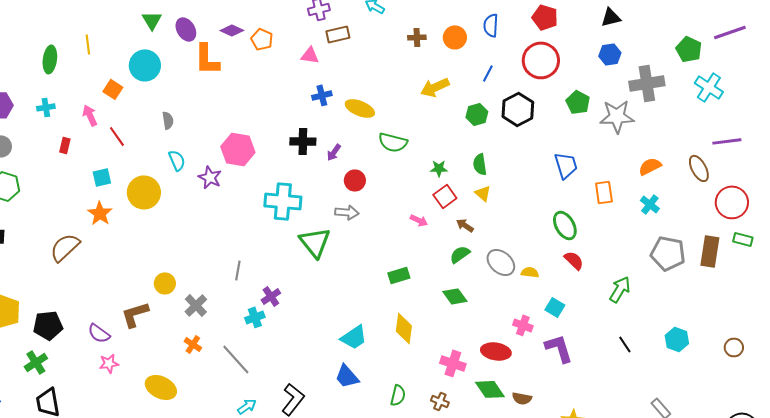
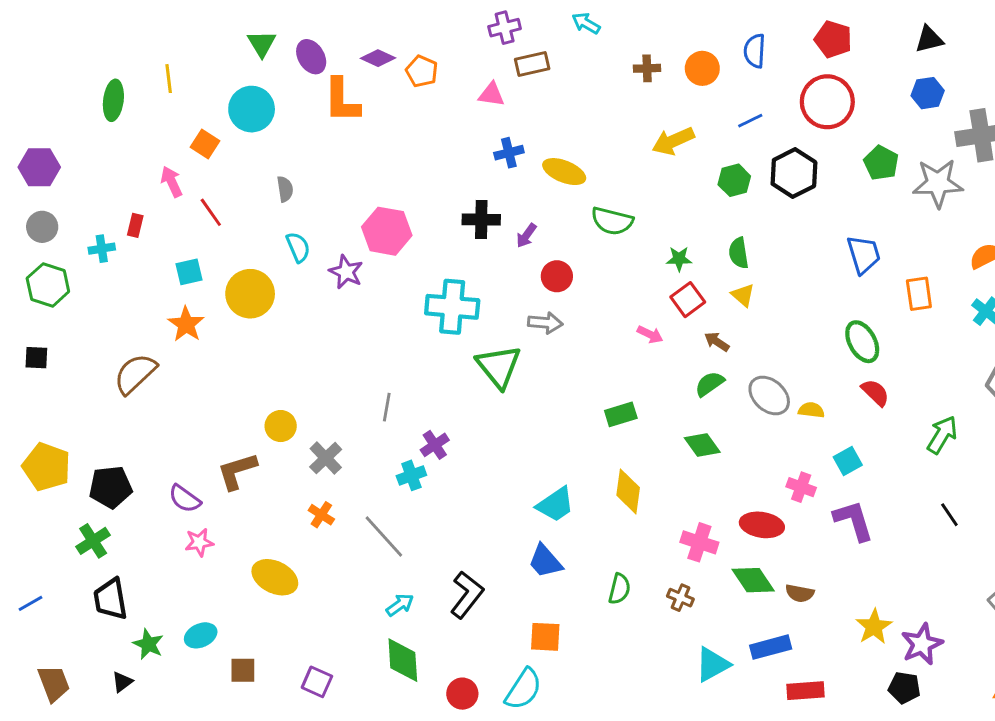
blue line: (488, 73) -> (750, 121), turned 36
cyan cross: (46, 107) -> (102, 249), moved
cyan square: (555, 307) -> (848, 461), turned 30

